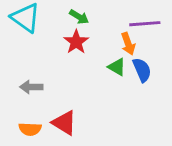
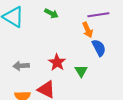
red star: (76, 42) -> (57, 62), moved
green triangle: (117, 67) -> (81, 71), moved, turned 32

